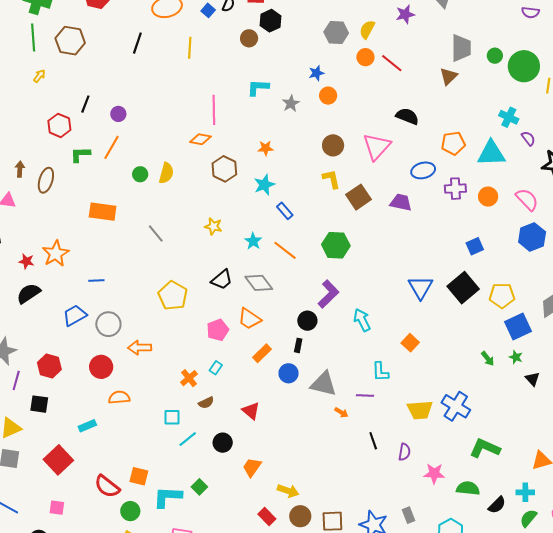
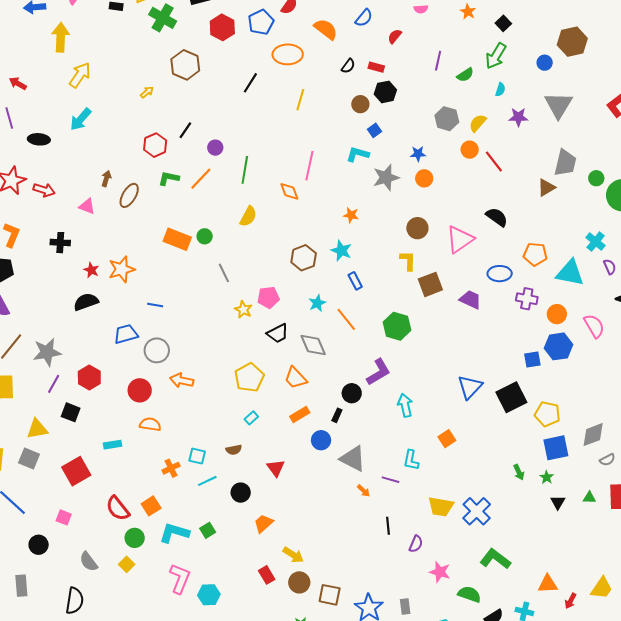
blue square: (208, 10) -> (375, 130), moved
green line: (33, 37) -> (245, 170), moved
gray star: (291, 104) -> (386, 178), size x1.5
orange diamond: (200, 139) -> (289, 191), turned 45
brown hexagon: (224, 169) -> (304, 258), moved
green circle: (140, 174) -> (205, 236), moved
cyan star: (264, 185) -> (341, 251), turned 30
yellow star: (213, 226) -> (243, 310), moved
blue hexagon: (532, 237) -> (558, 346), moved
yellow pentagon: (173, 296) -> (249, 377), moved
pink pentagon: (218, 330) -> (268, 297), moved
orange cross: (189, 378) -> (171, 468), moved
orange square: (139, 476) -> (151, 506), turned 30

